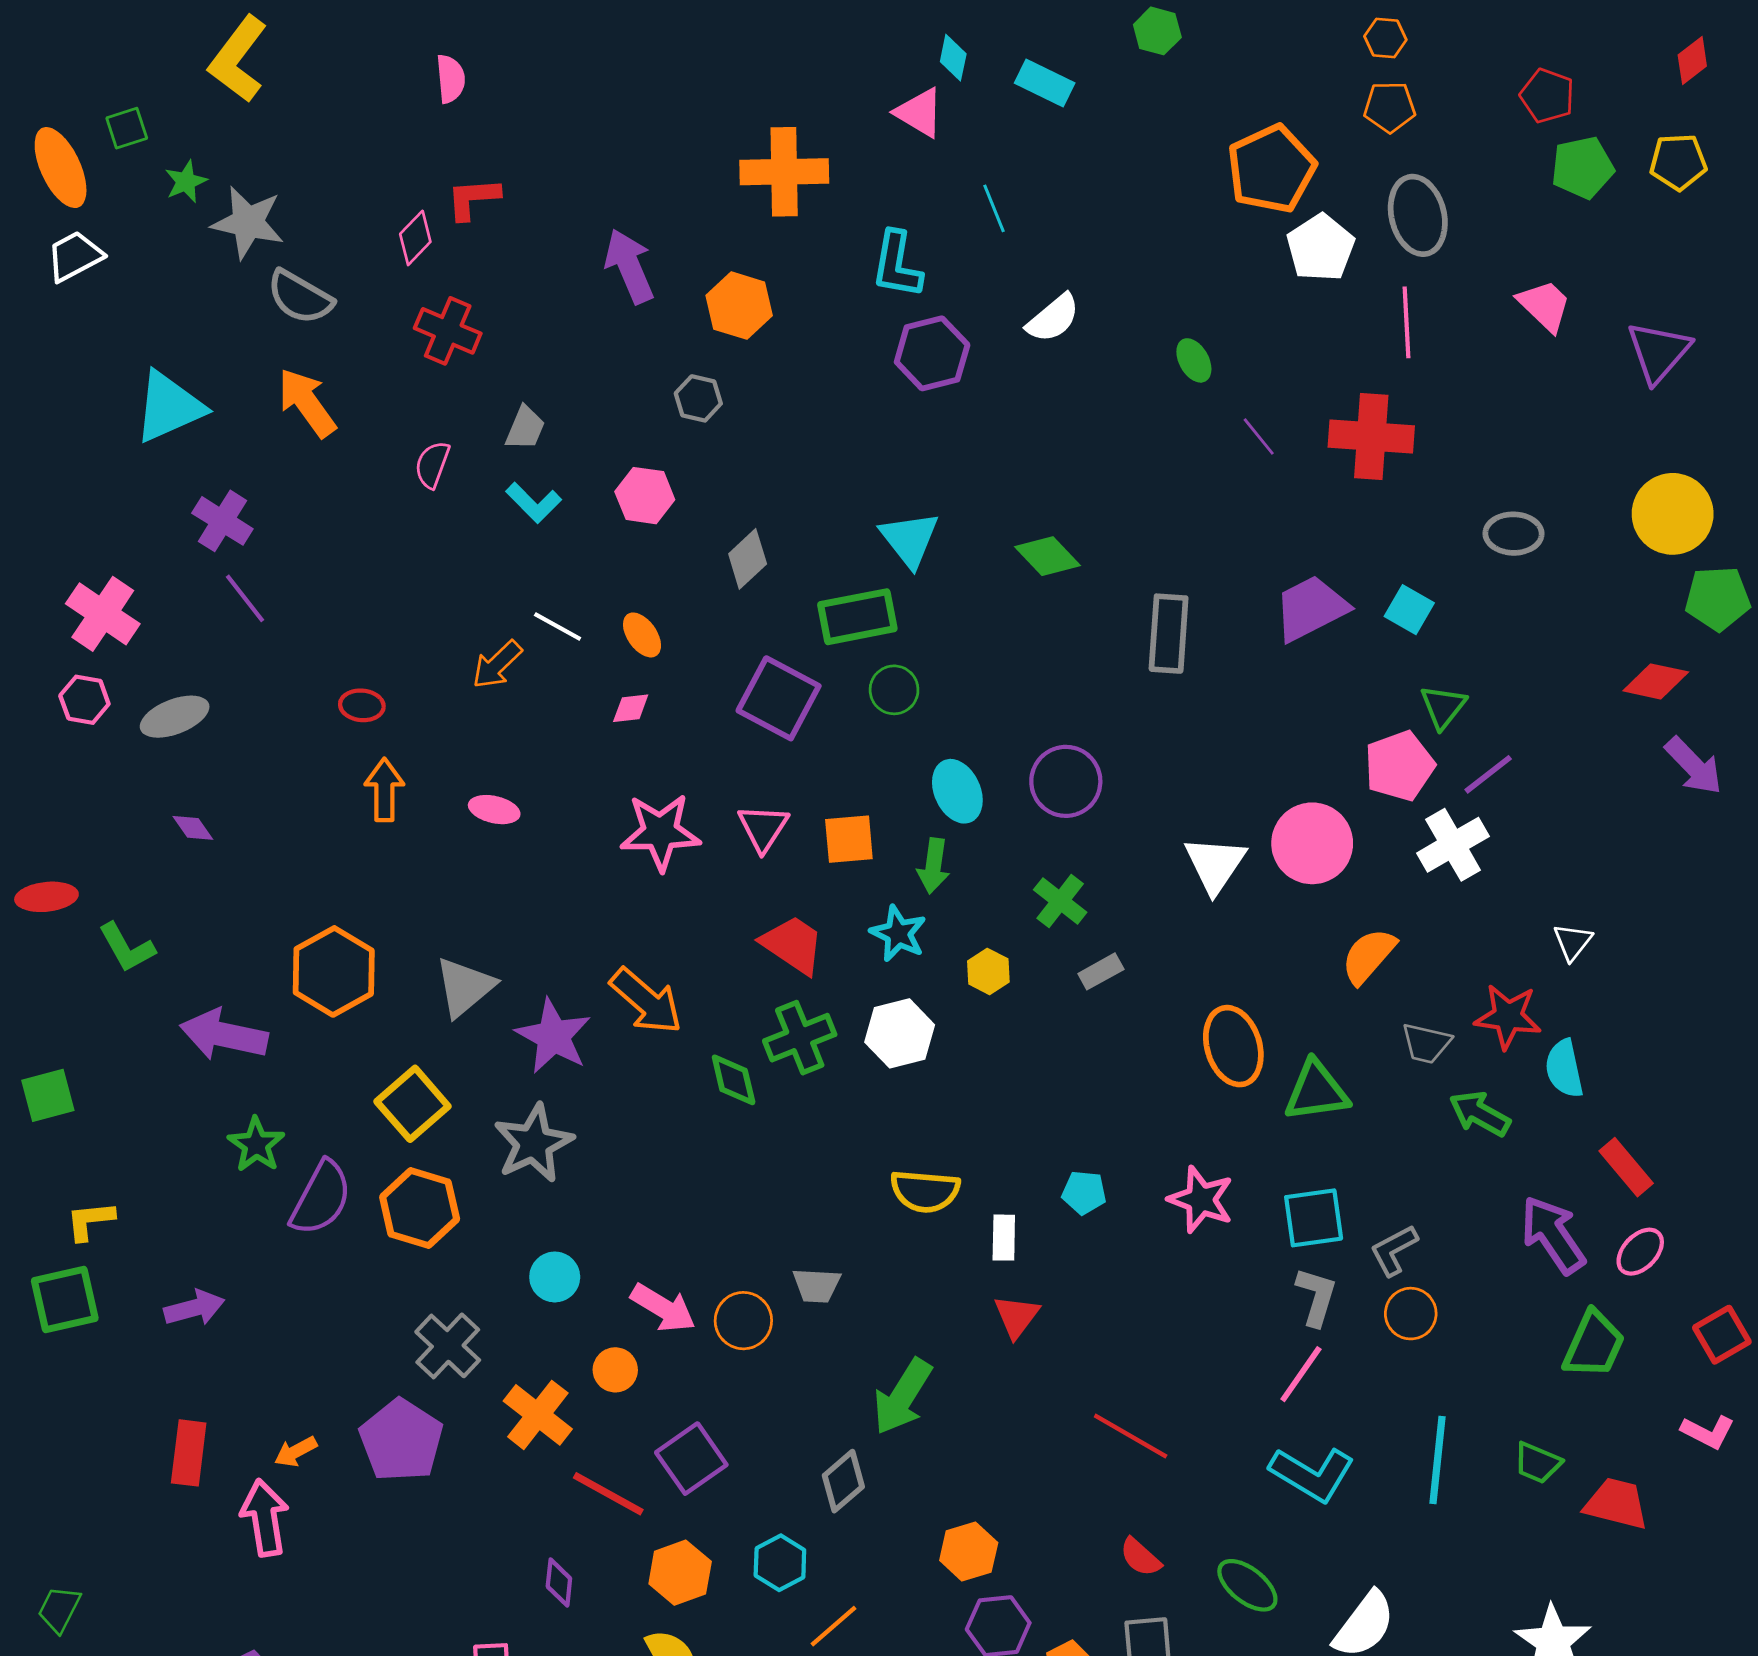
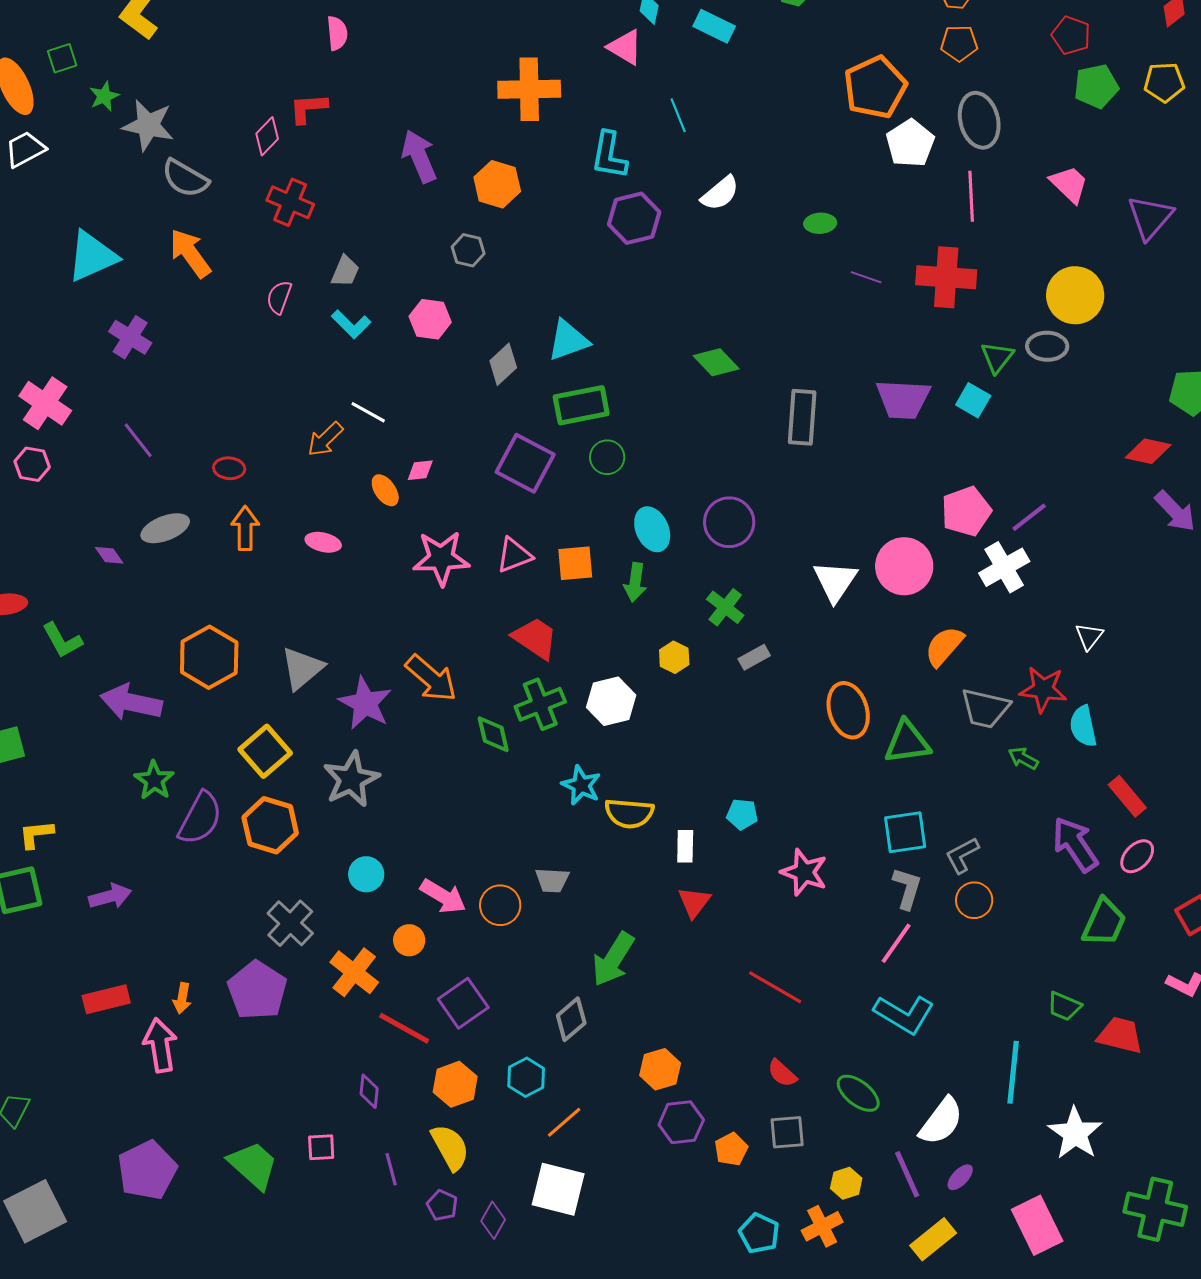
pink semicircle: (451, 79) -> (337, 33), moved
green ellipse: (1194, 360) -> (820, 223), turned -64
purple line: (1259, 436) -> (866, 277), turned -32
yellow circle: (1673, 514) -> (1075, 295), moved
cyan triangle: (910, 539) -> (568, 340), moved, turned 48
purple line: (245, 598) -> (138, 440), moved
purple trapezoid: (1311, 608) -> (903, 399), turned -150
orange ellipse: (642, 635) -> (385, 490), moved
green triangle: (1443, 707) -> (997, 357), moved
gray ellipse: (175, 717) -> (165, 528), moved
pink triangle: (763, 828) -> (514, 555), turned 36
cyan star: (898, 933) -> (581, 785), moved
gray trapezoid: (1426, 1043) -> (985, 708), size x1.4
green arrow: (1480, 1114) -> (1023, 758), size x0.7
pink star: (1201, 1200) -> (804, 872), moved
orange arrow: (296, 1452) -> (182, 998), turned -52
red rectangle: (189, 1453) -> (106, 999), turned 69
cyan line: (1437, 1460) -> (1013, 1072), moved

